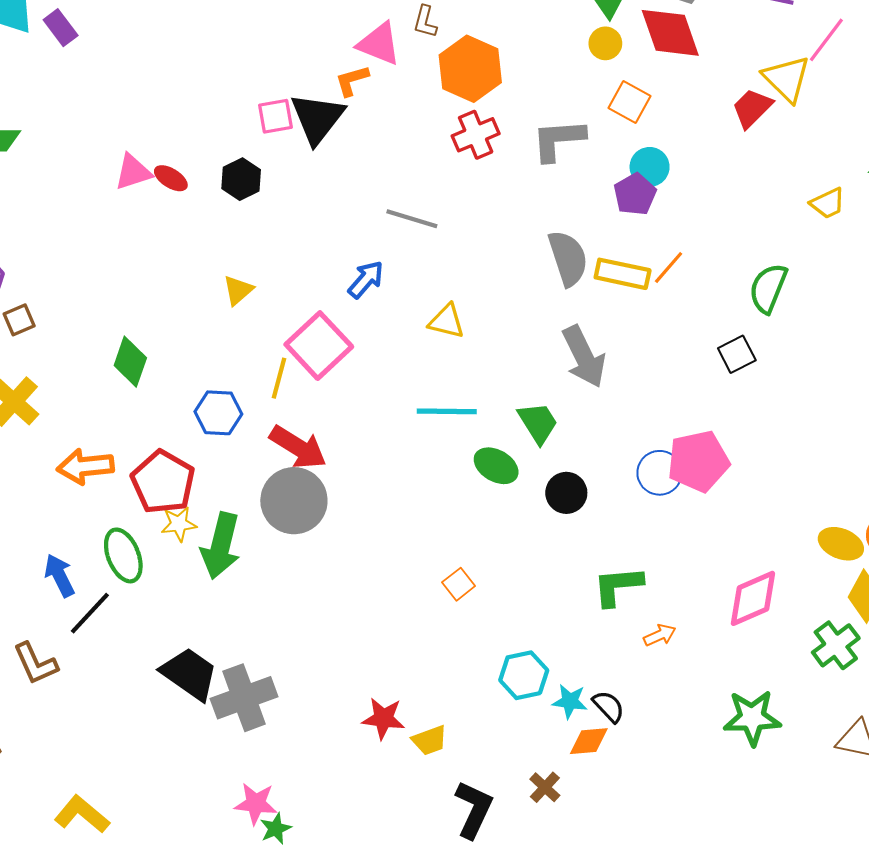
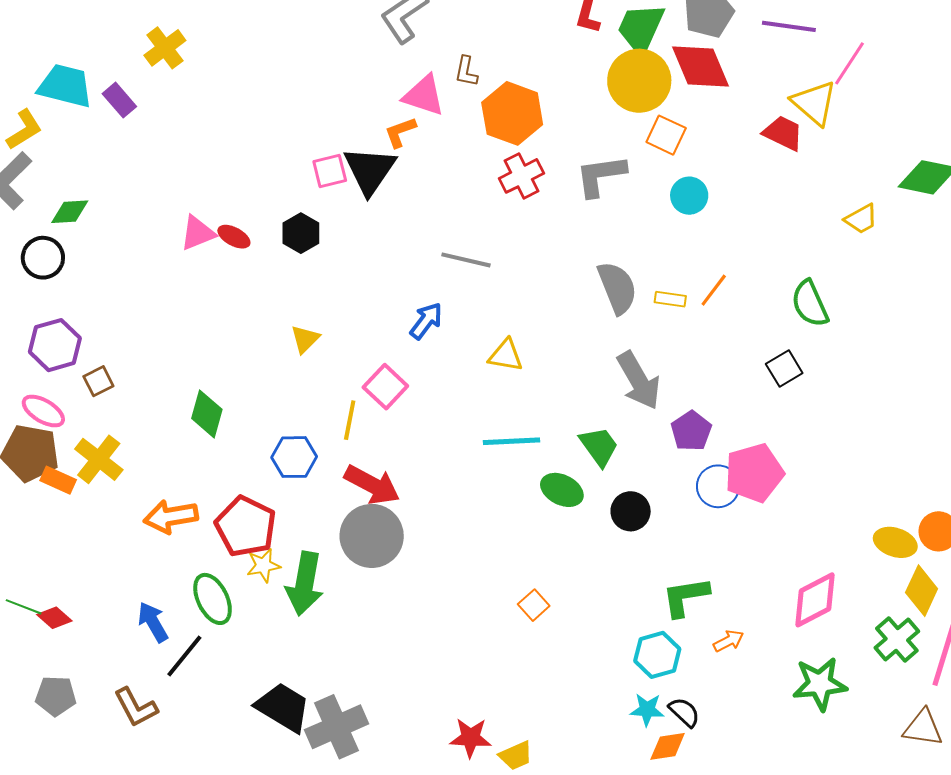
yellow circle: (605, 43) -> (639, 81), size x2.0
red trapezoid: (752, 108) -> (783, 133), turned 75
purple pentagon: (635, 194) -> (691, 431), moved
yellow rectangle: (623, 274) -> (670, 299), size x0.6
green semicircle: (768, 288) -> (810, 304), turned -42
pink square: (319, 346) -> (385, 387), size x0.7
cyan hexagon: (524, 675) -> (657, 655), moved
green star: (752, 718) -> (820, 684), moved

